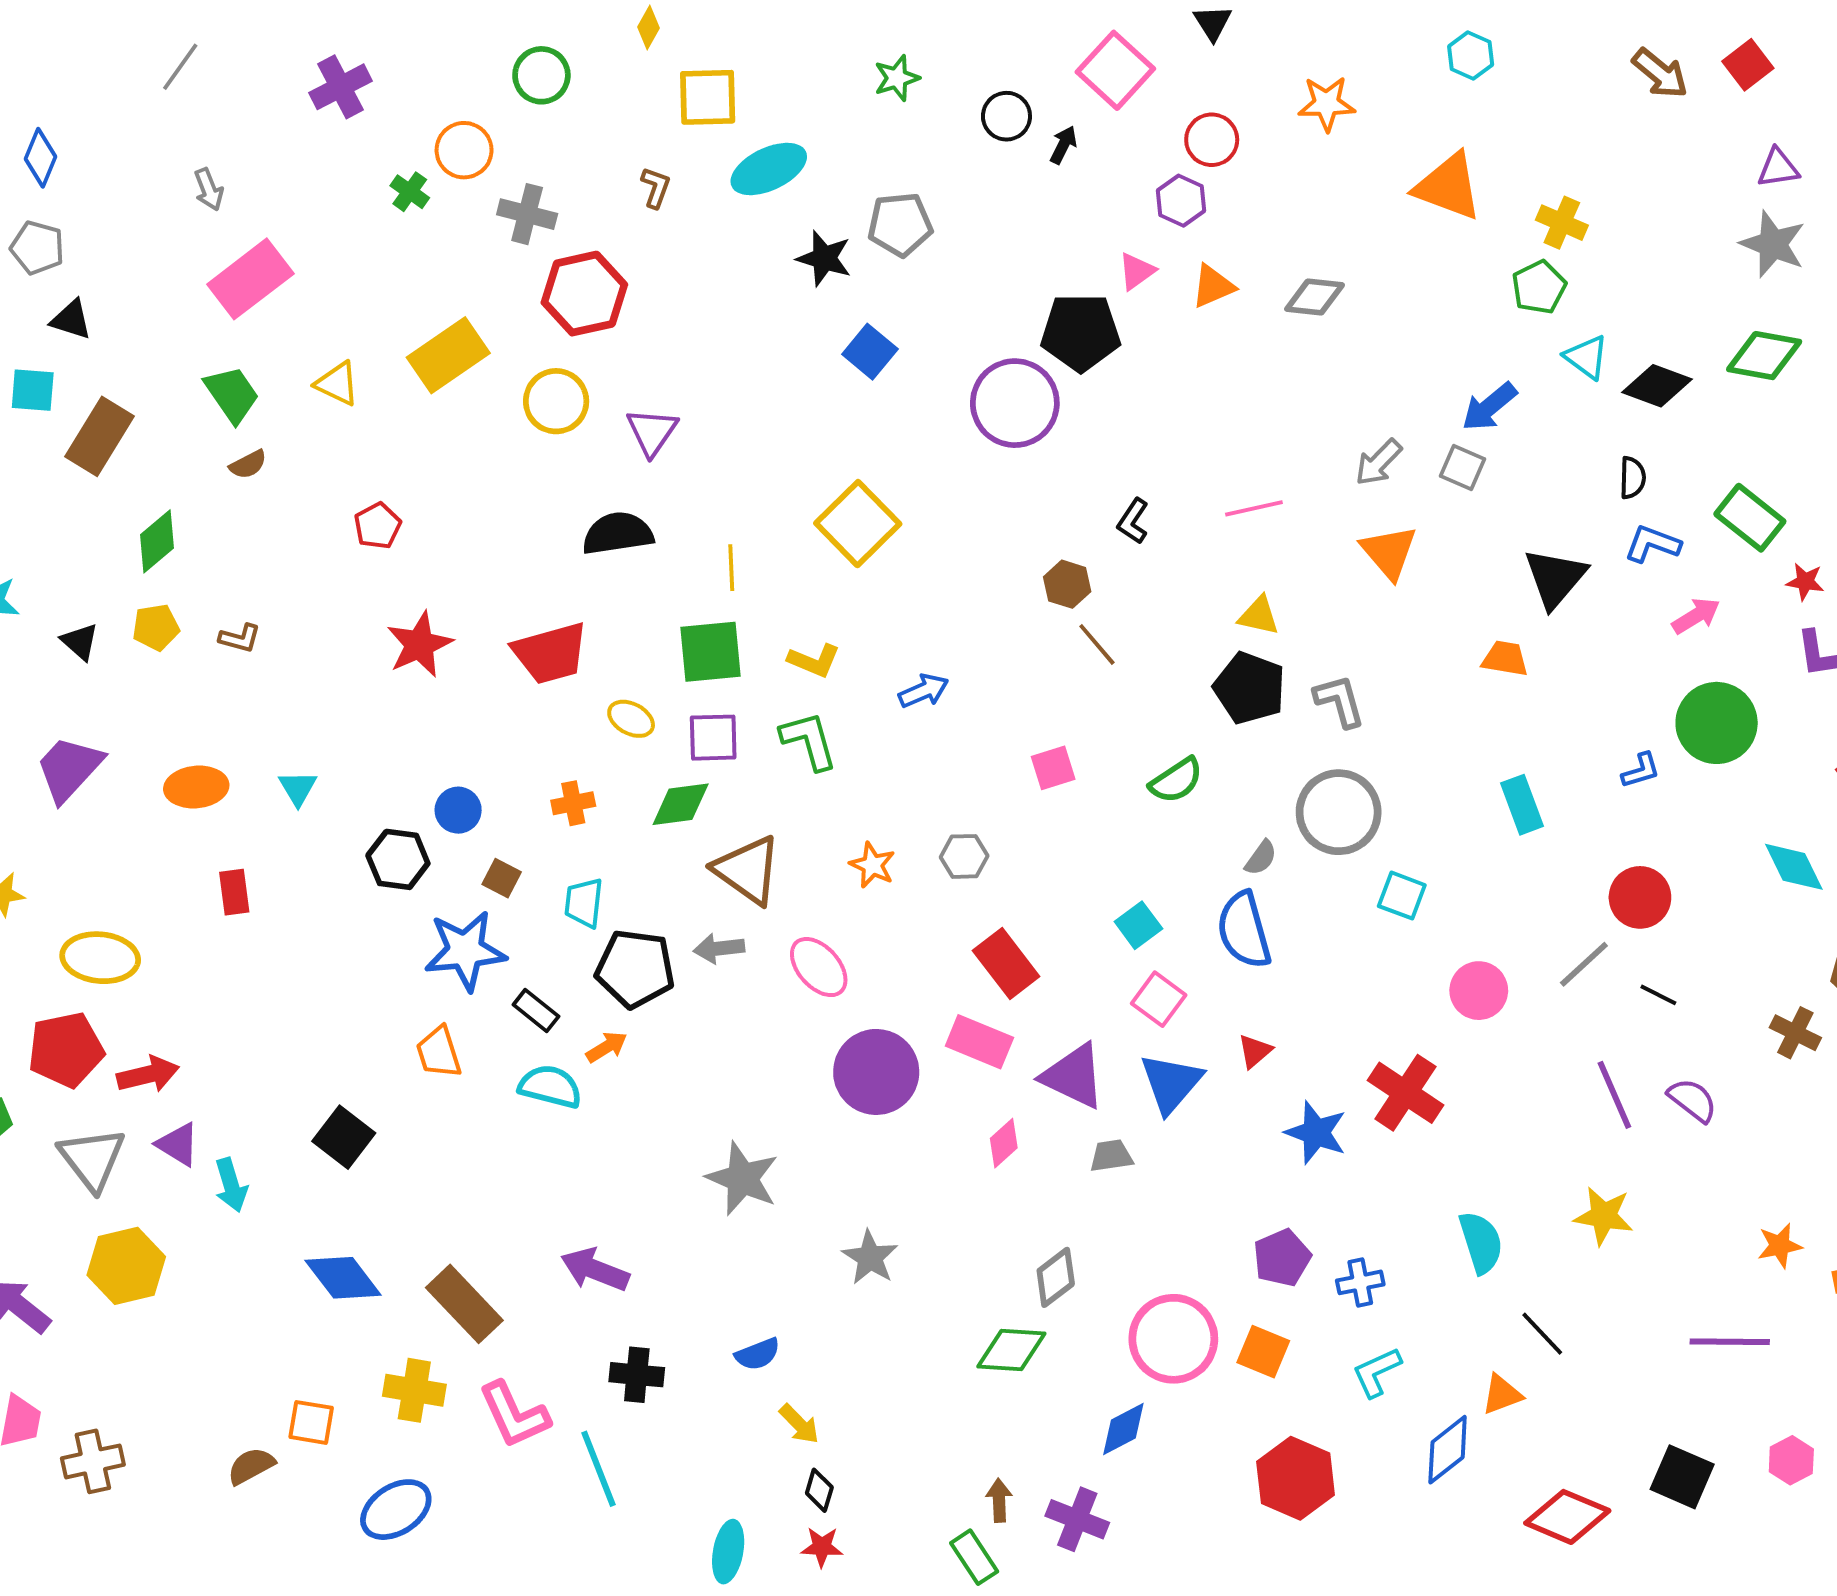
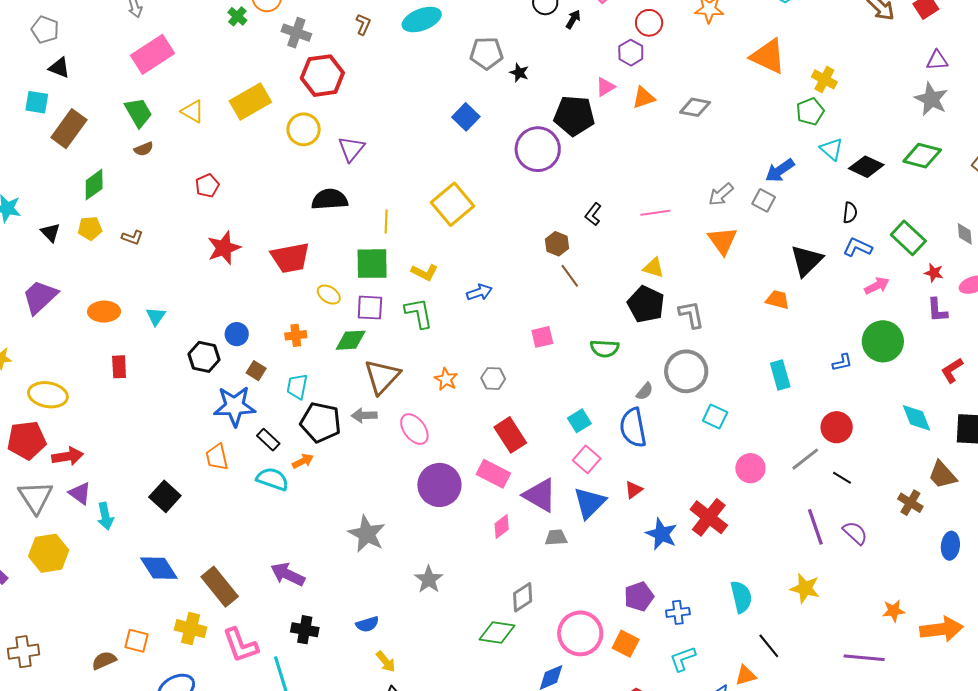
black star: (824, 258) -> (519, 73), moved, size x0.7
green semicircle: (1176, 780) -> (605, 348), turned 32
brown triangle: (748, 870) -> (382, 377), turned 33

